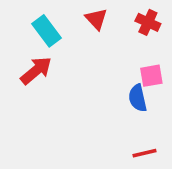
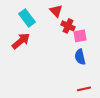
red cross: (148, 22) -> (68, 26), moved
pink square: (151, 76) -> (80, 36), moved

